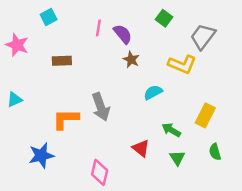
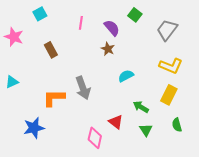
purple semicircle: (123, 34) -> (112, 28), moved
brown rectangle: (62, 61) -> (51, 50), turned 63
yellow L-shape: (182, 64) -> (171, 66), moved
pink diamond: (100, 172) -> (95, 138), moved

